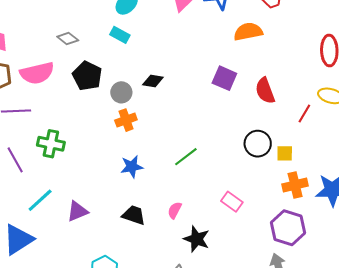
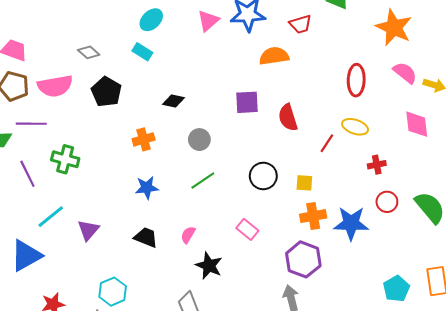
purple square: (224, 78) -> (247, 102), turned -30
gray circle: (121, 92) -> (199, 140), moved
black circle: (258, 144) -> (263, 176), moved
purple triangle: (77, 211) -> (88, 230), turned -30

